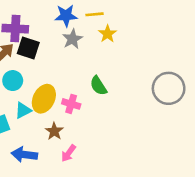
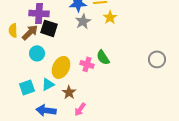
gray circle: (169, 88) -> (157, 59), size x0.7
pink cross: (71, 104) -> (87, 64), moved
cyan triangle: (23, 110) -> (48, 84), moved

